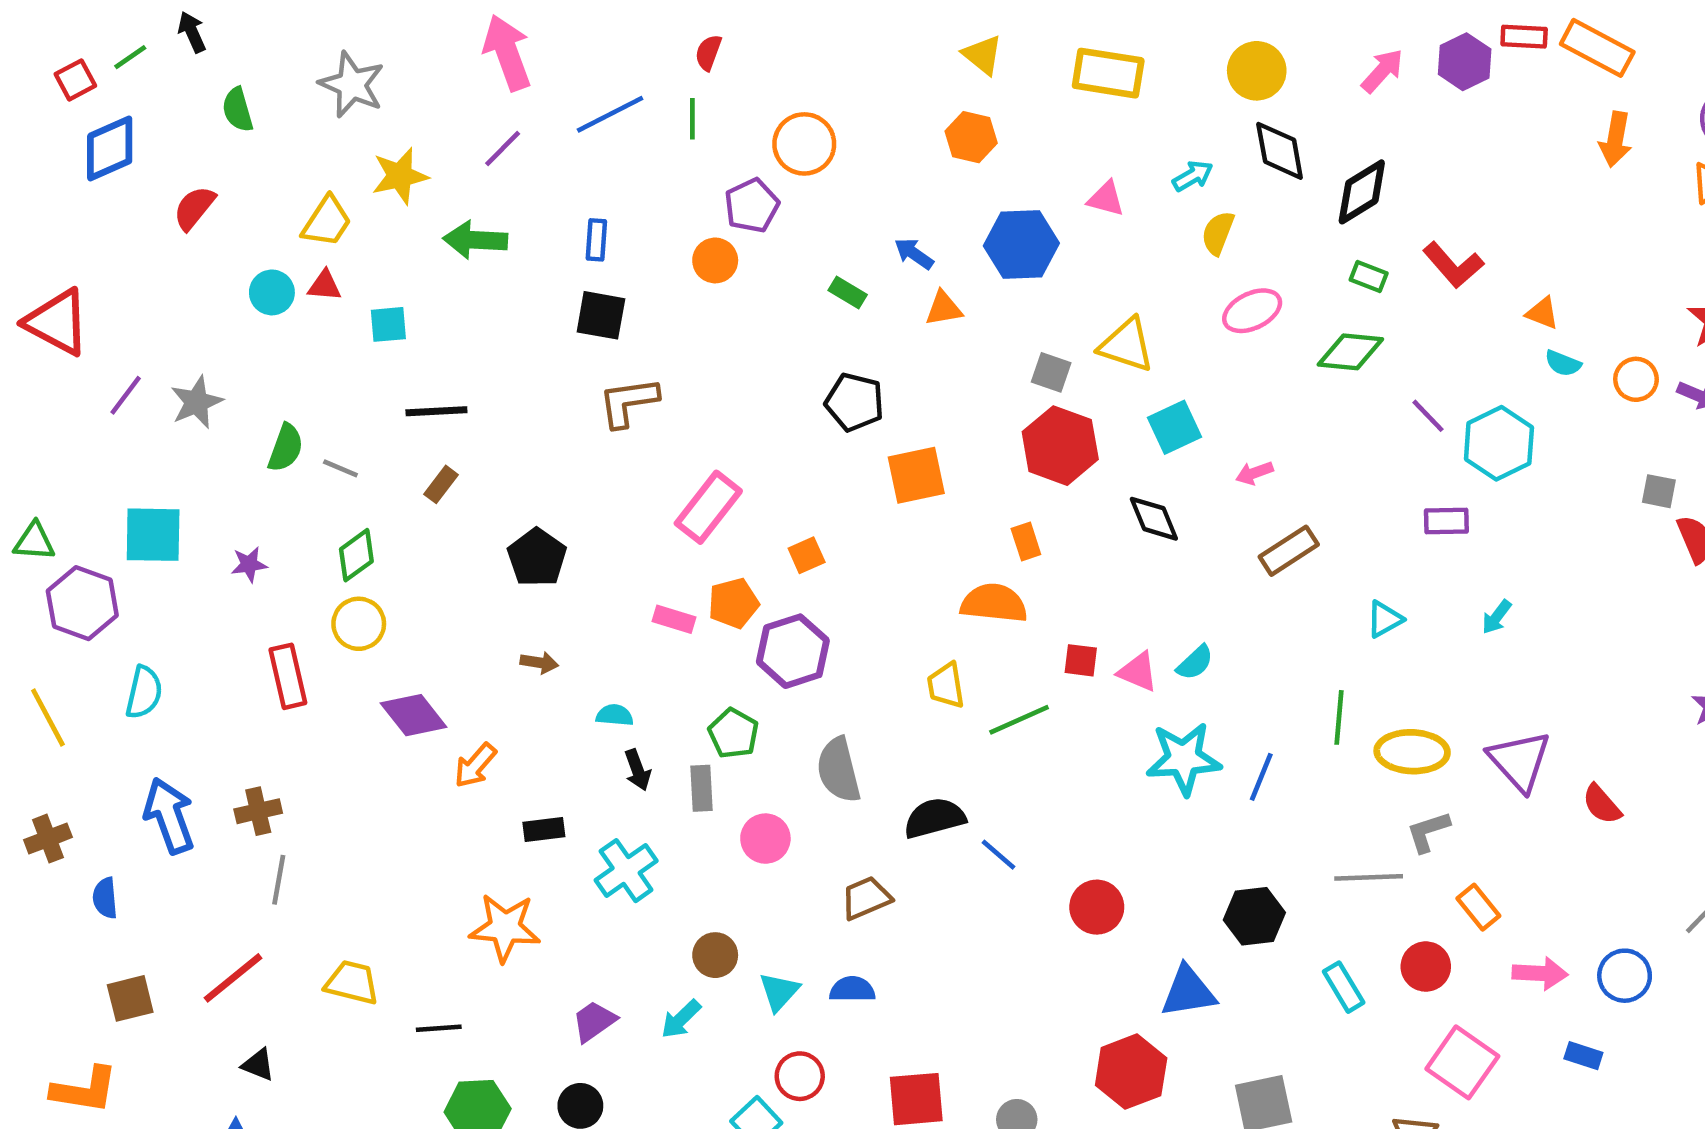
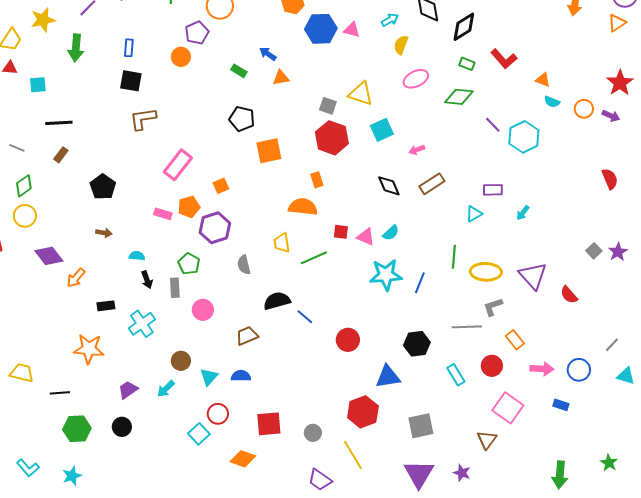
green arrow: (475, 240) -> (76, 48), turned -88
blue hexagon: (1021, 244) -> (321, 29), moved
gray square: (1659, 491) -> (594, 251), moved, turned 35
black diamond: (1154, 519) -> (389, 186), moved
purple rectangle: (1446, 521) -> (493, 190), moved
gray semicircle: (839, 770) -> (244, 265), moved, size x0.7

